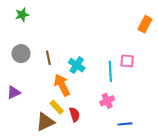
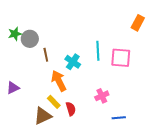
green star: (22, 15) -> (15, 34), moved
gray circle: (21, 54) -> (30, 39), moved
pink square: (127, 61) -> (121, 58), size x1.5
cyan line: (110, 71) -> (98, 51), moved

